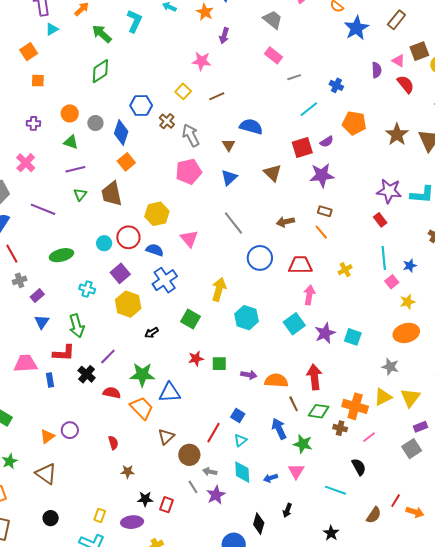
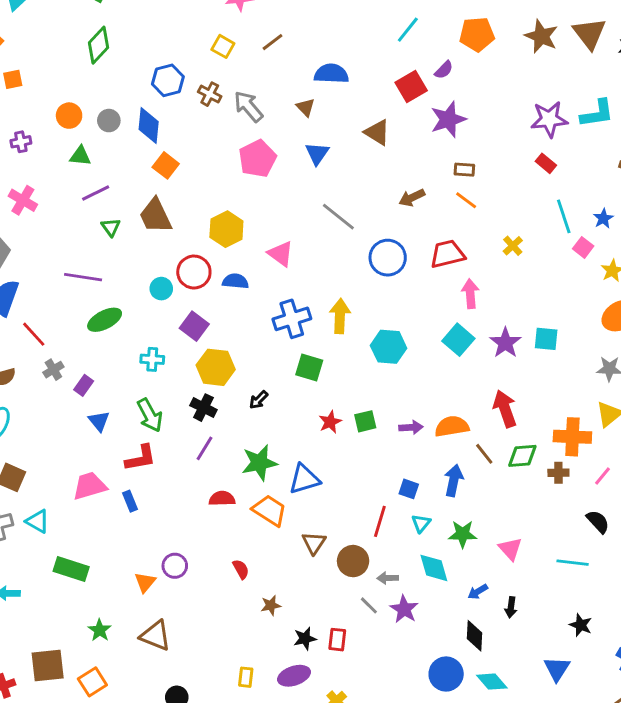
purple line: (43, 209) -> (83, 277), moved
blue cross: (165, 280) -> (292, 319), moved, turned 30
black cross: (87, 374) -> (203, 408), moved
blue arrow: (279, 429) -> (454, 480), moved, turned 50
green star: (303, 444) -> (463, 534), moved
blue arrow: (271, 478) -> (478, 592), moved

